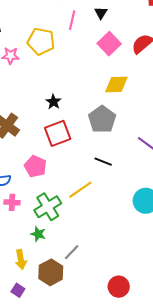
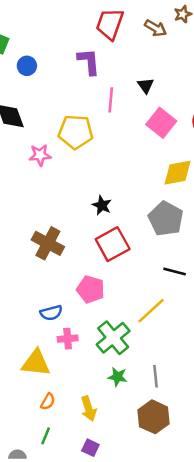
green star: (38, 234) -> (118, 377), moved
gray line: (72, 252) -> (155, 376), moved, turned -42
brown hexagon: (51, 272) -> (154, 417), moved

